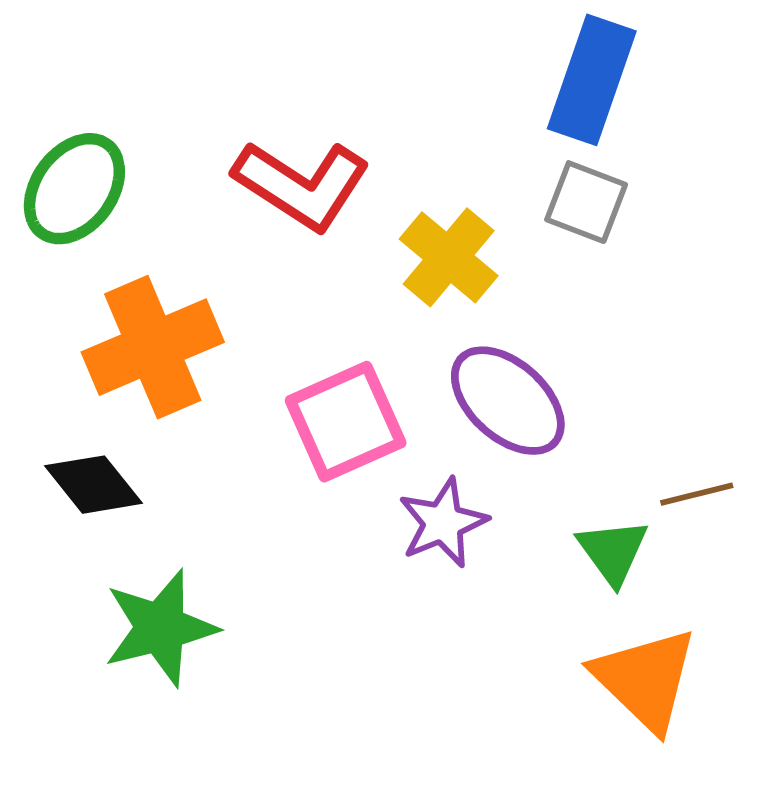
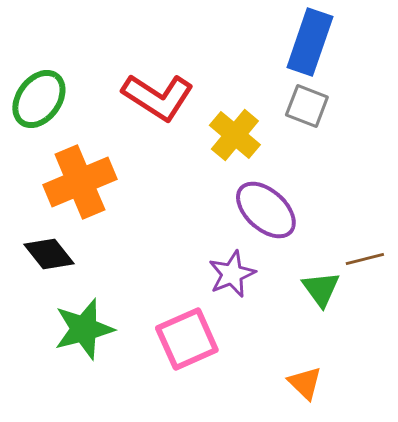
pink square: (346, 422) -> (187, 339), moved
orange triangle: (645, 679) -> (305, 383), moved, size x0.6

